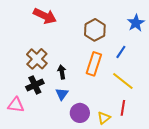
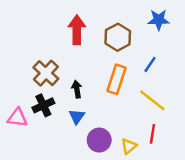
red arrow: (45, 16) -> (77, 30), moved, turned -115
blue star: (136, 23) -> (159, 20), moved, turned 30
pink triangle: (16, 105) -> (17, 118), moved

